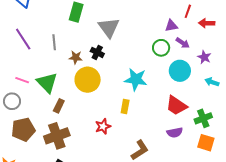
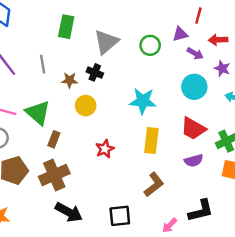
red arrow: (207, 23) -> (218, 40), moved
gray triangle: (109, 27) -> (106, 42), turned 30
green circle: (161, 48) -> (150, 45), moved
yellow circle: (88, 80) -> (86, 106), size x0.7
yellow rectangle: (125, 107) -> (151, 140), moved, size x1.5
red star: (103, 126) -> (105, 149), moved

